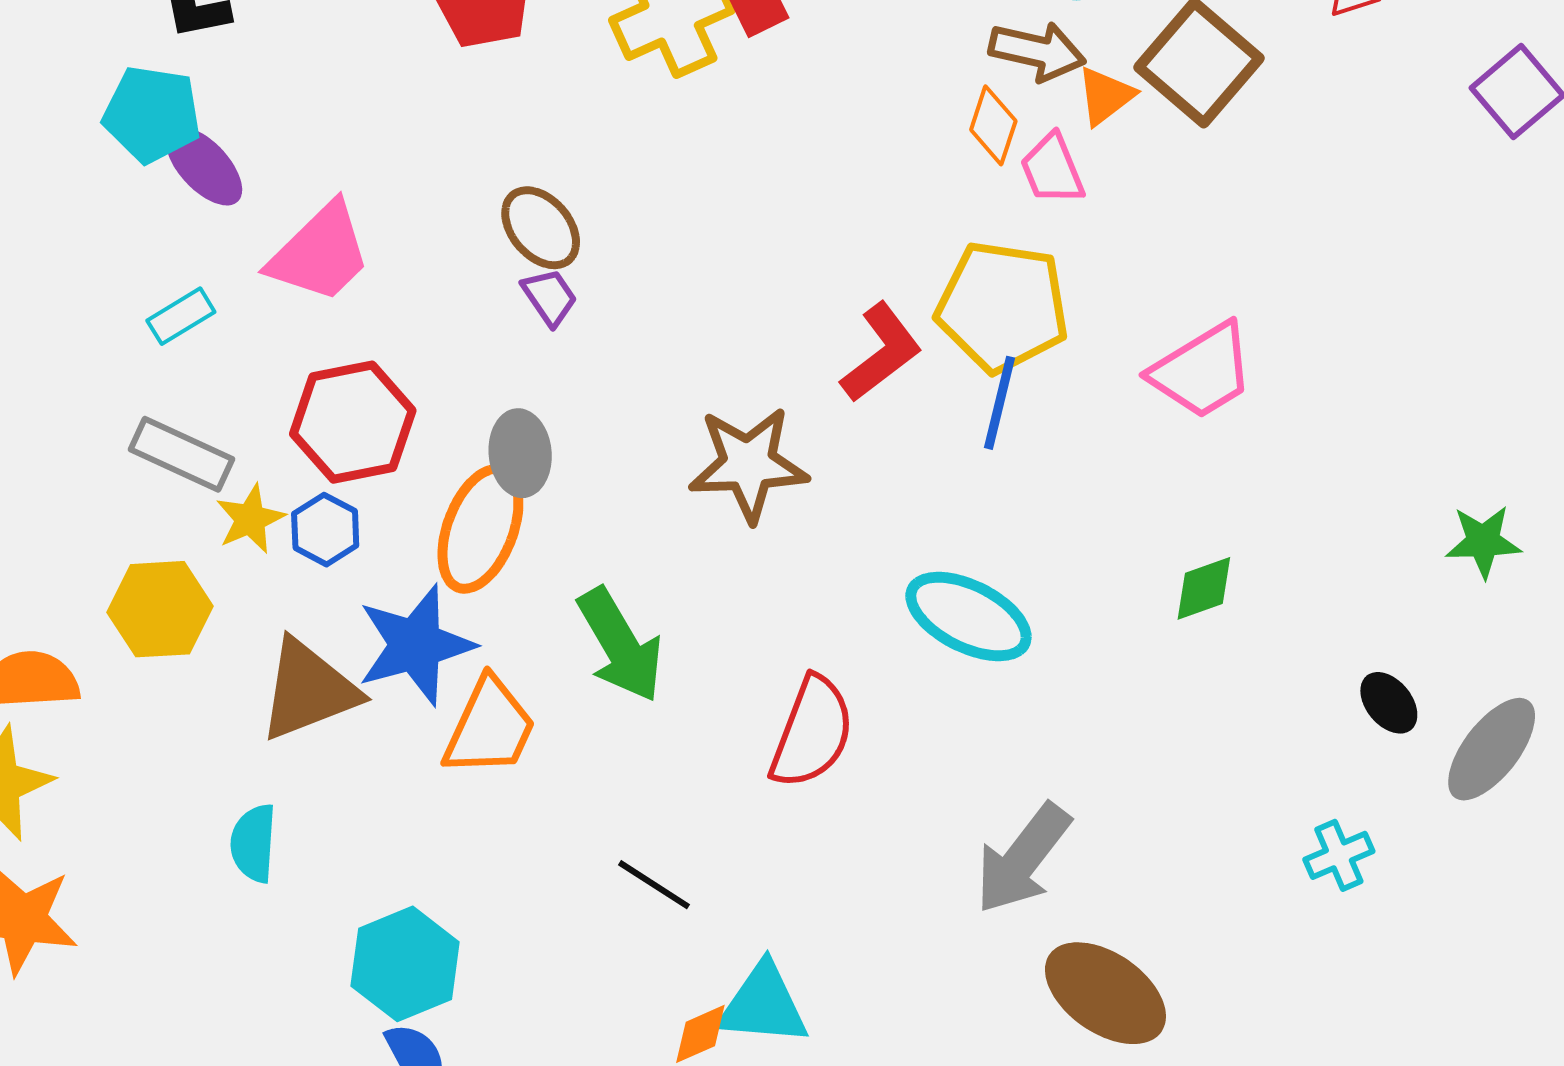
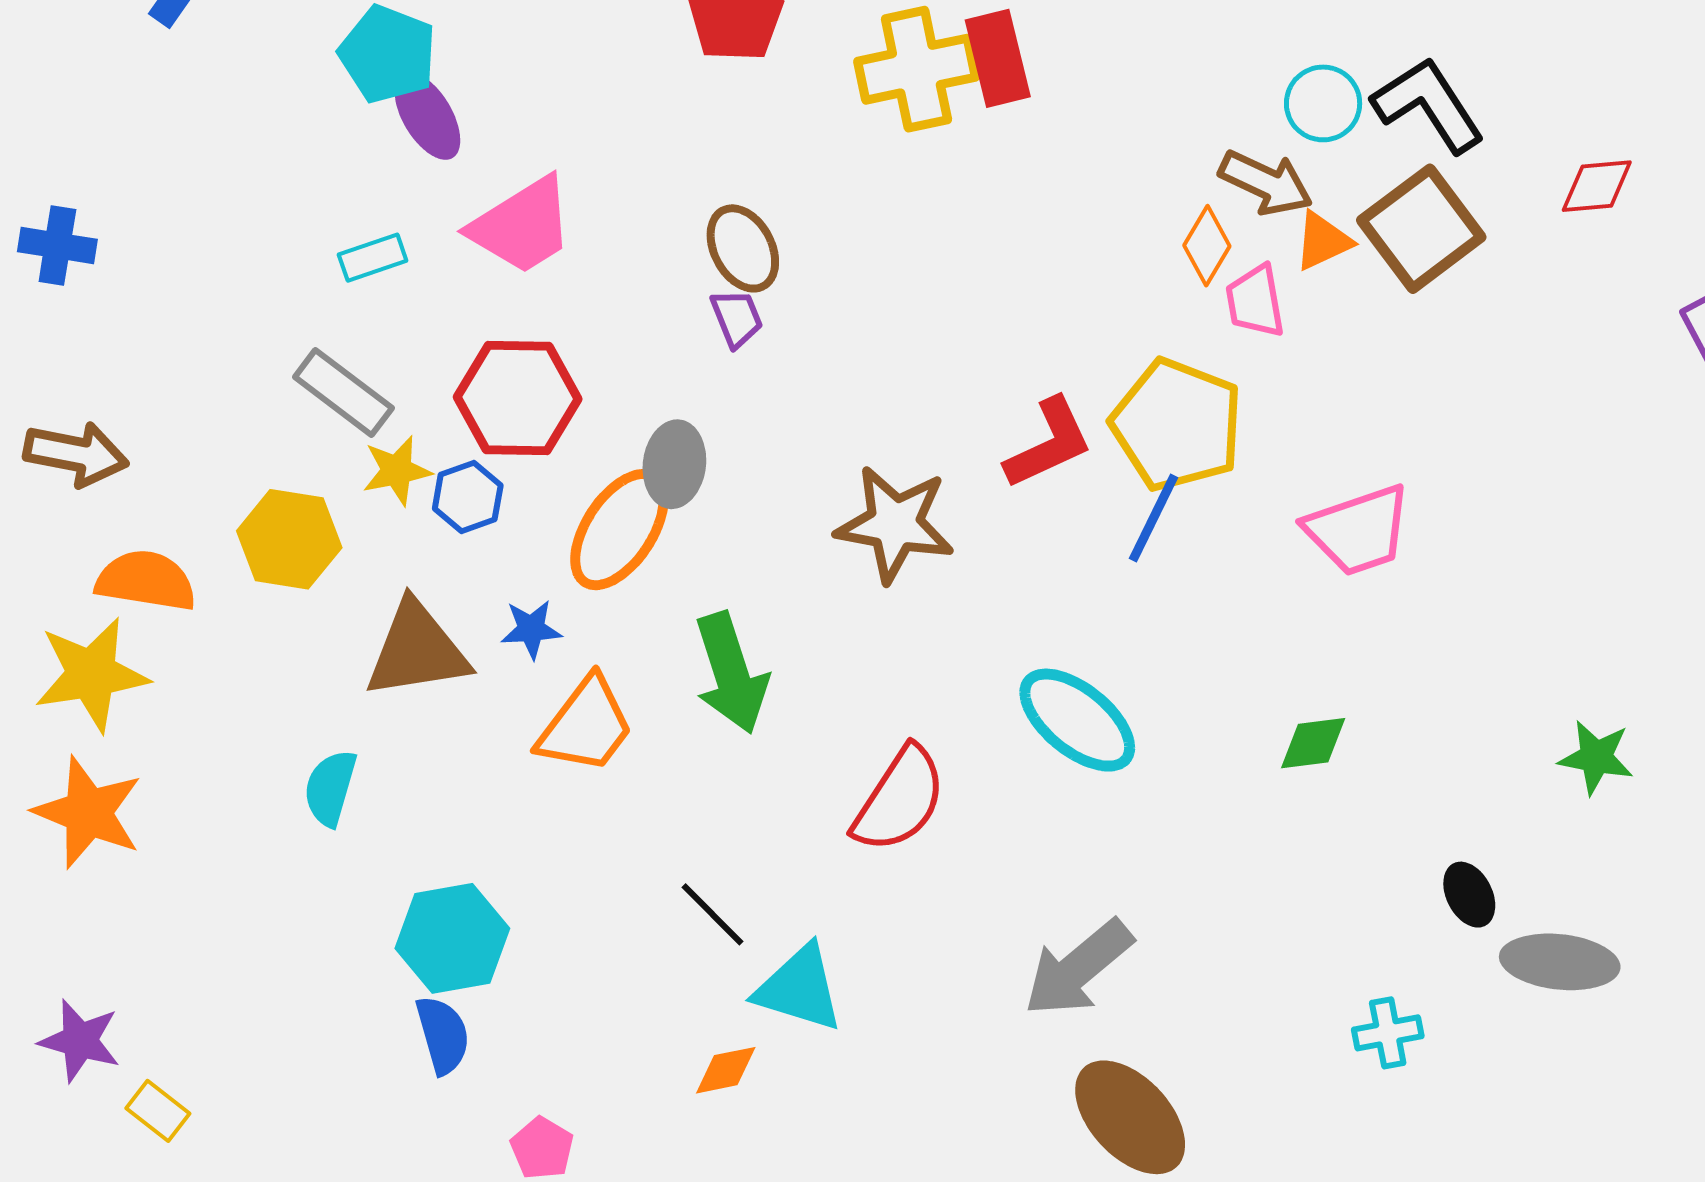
blue star: (416, 645) -> (531, 629), size x0.5
gray ellipse: (1492, 749) -> (1560, 962), turned 46
cyan triangle: (763, 1005) -> (799, 988), moved

